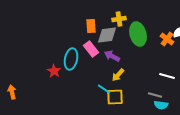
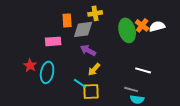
green ellipse: (138, 34) -> (127, 30), moved
orange cross: (167, 39) -> (142, 25), moved
pink rectangle: (91, 49) -> (53, 41), moved, turned -56
cyan ellipse: (71, 59) -> (47, 72), moved

